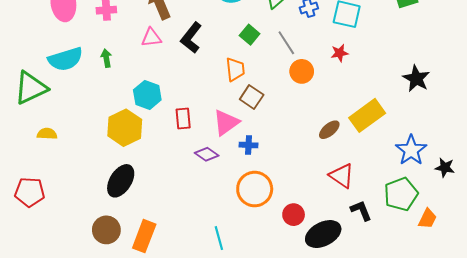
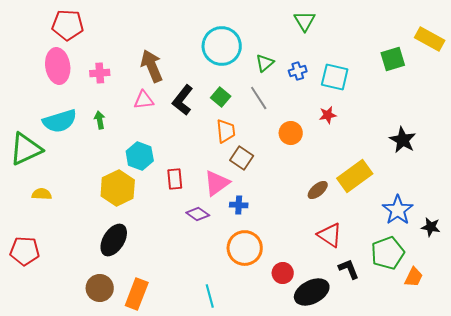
green square: (250, 35) -> (221, 97), moved
gray line: (286, 43) -> (259, 98), moved

